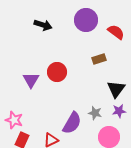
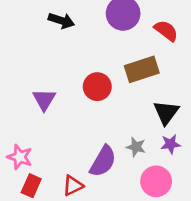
brown rectangle: (99, 59) -> (142, 69), size x1.6
red circle: (57, 72) -> (97, 87), moved

